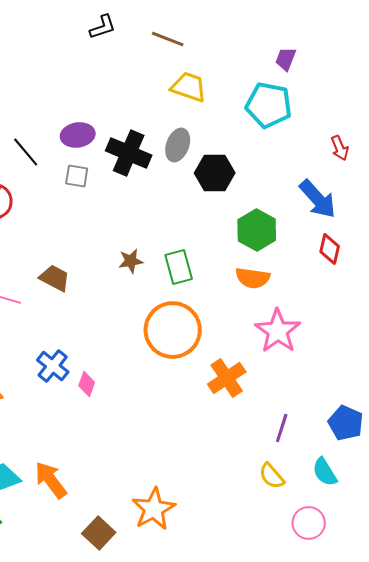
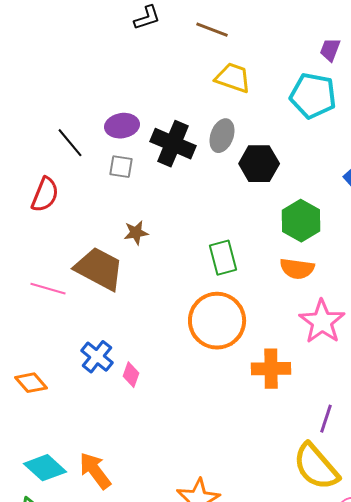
brown star: (131, 261) -> (136, 233), moved
brown trapezoid: (55, 278) -> (99, 269), size x1.6
orange cross: (227, 378) -> (271, 369), turned 33
yellow semicircle: (272, 476) -> (316, 467), size x1.8

